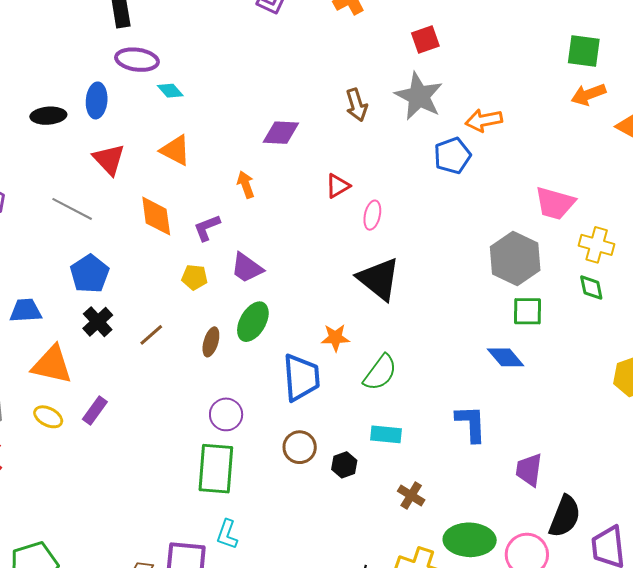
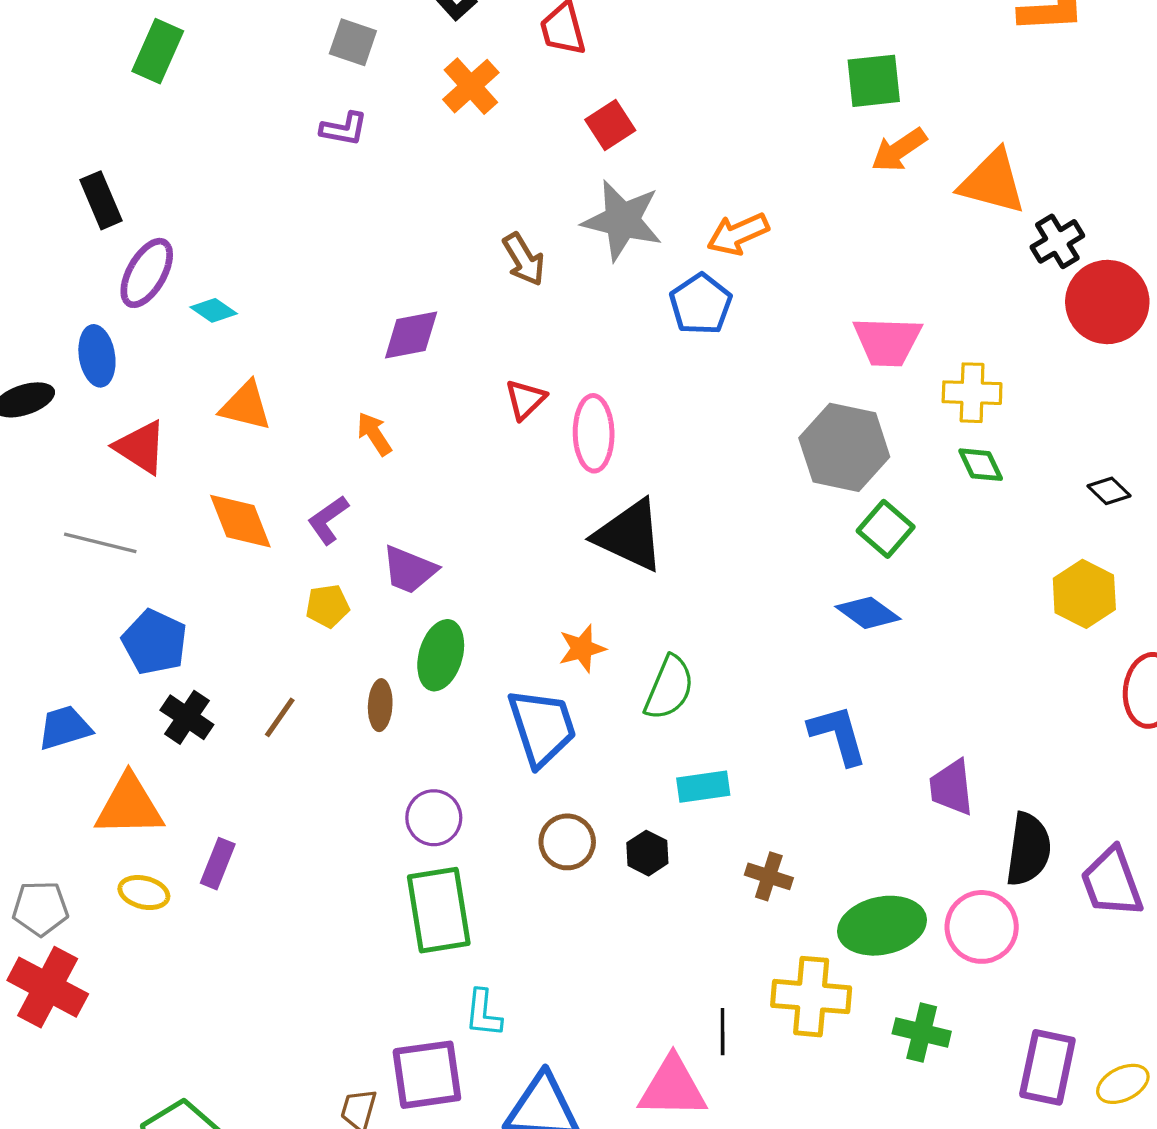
purple ellipse: (137, 60) -> (147, 273), turned -54
pink ellipse: (372, 215) -> (594, 433), size x1.5
green square: (527, 311) -> (886, 529), turned -36

